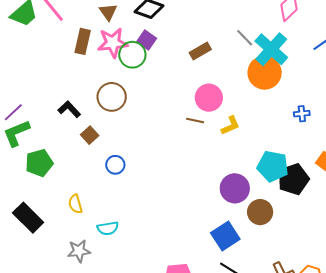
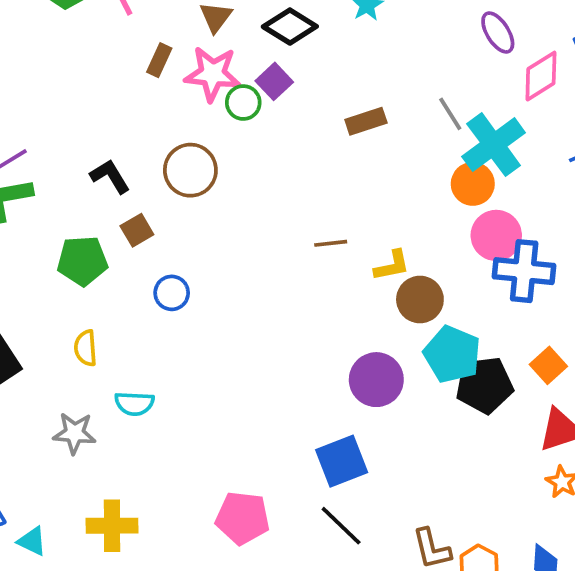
brown rectangle: (83, 41) -> (159, 60), size x0.7
green circle: (132, 55) -> (243, 103), size x0.7
orange circle: (265, 73) -> (473, 184), size x0.7
pink circle: (209, 98) -> (496, 235), moved
blue cross: (302, 114) -> (524, 271), size x2.0
brown line: (195, 120) -> (331, 243), turned -30
green pentagon: (39, 163) -> (82, 261), moved
brown circle: (260, 212) -> (420, 299), moved

